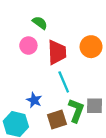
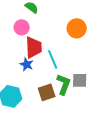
red trapezoid: (57, 52) -> (34, 47), moved
blue star: (34, 100) -> (27, 64), moved

